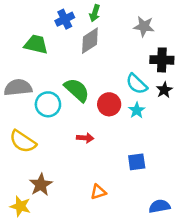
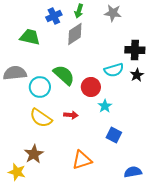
gray star: (144, 26) -> (113, 13), moved
cyan semicircle: (137, 84) -> (114, 70), turned -60
cyan star: (137, 110) -> (105, 106), moved
yellow semicircle: (23, 141) -> (41, 118), moved
blue square: (137, 162) -> (114, 135), turned 35
orange triangle: (98, 192) -> (82, 160), size x1.5

